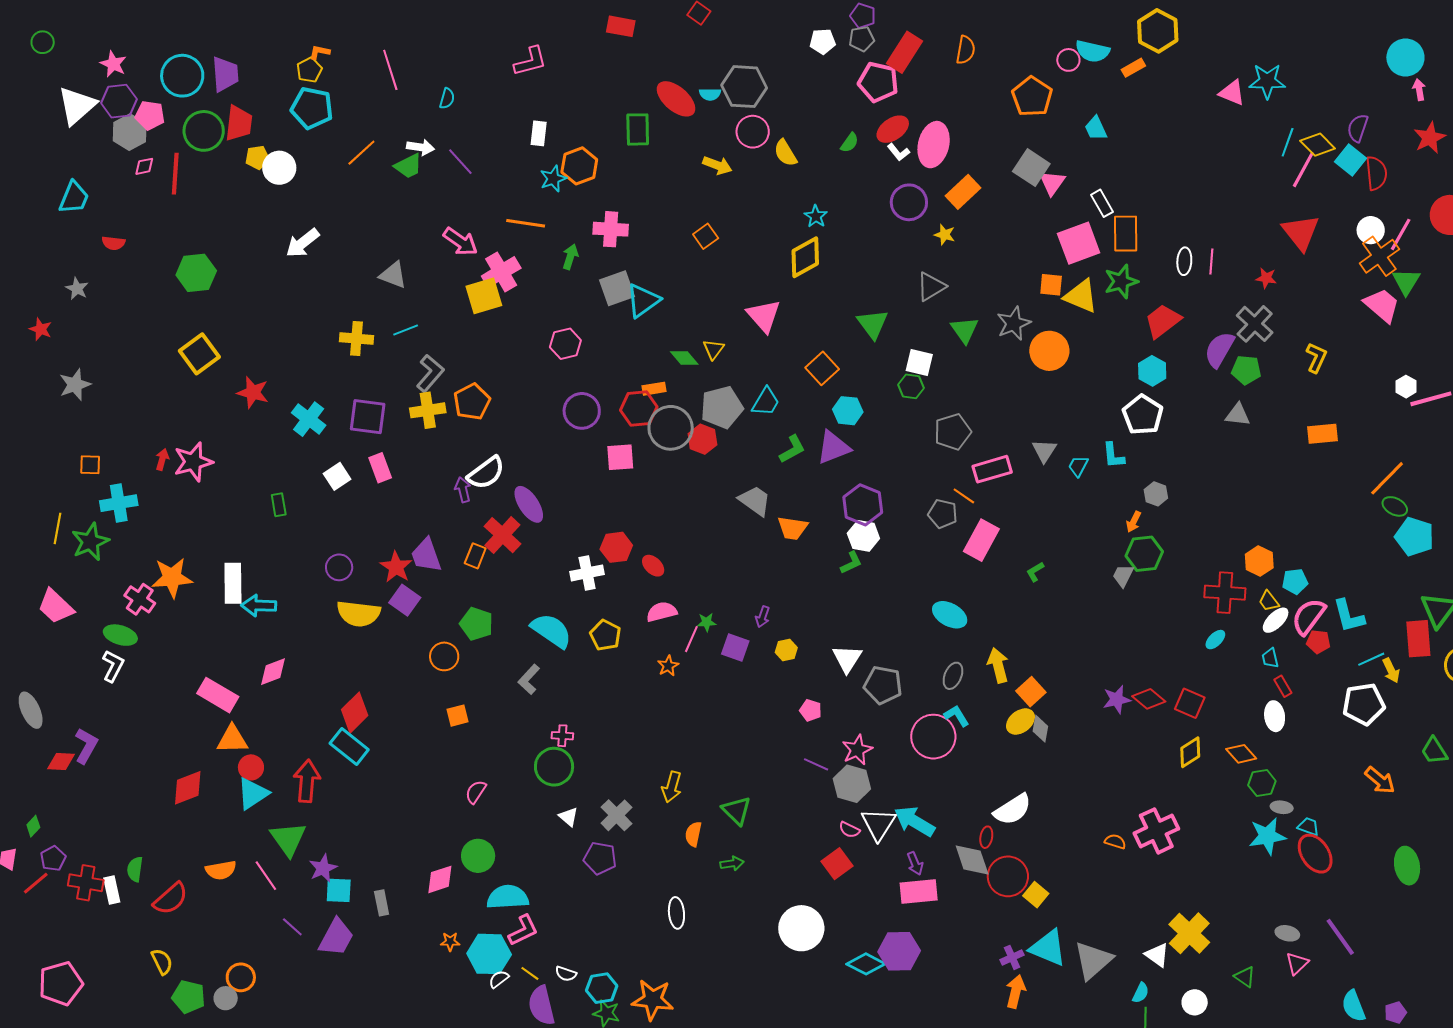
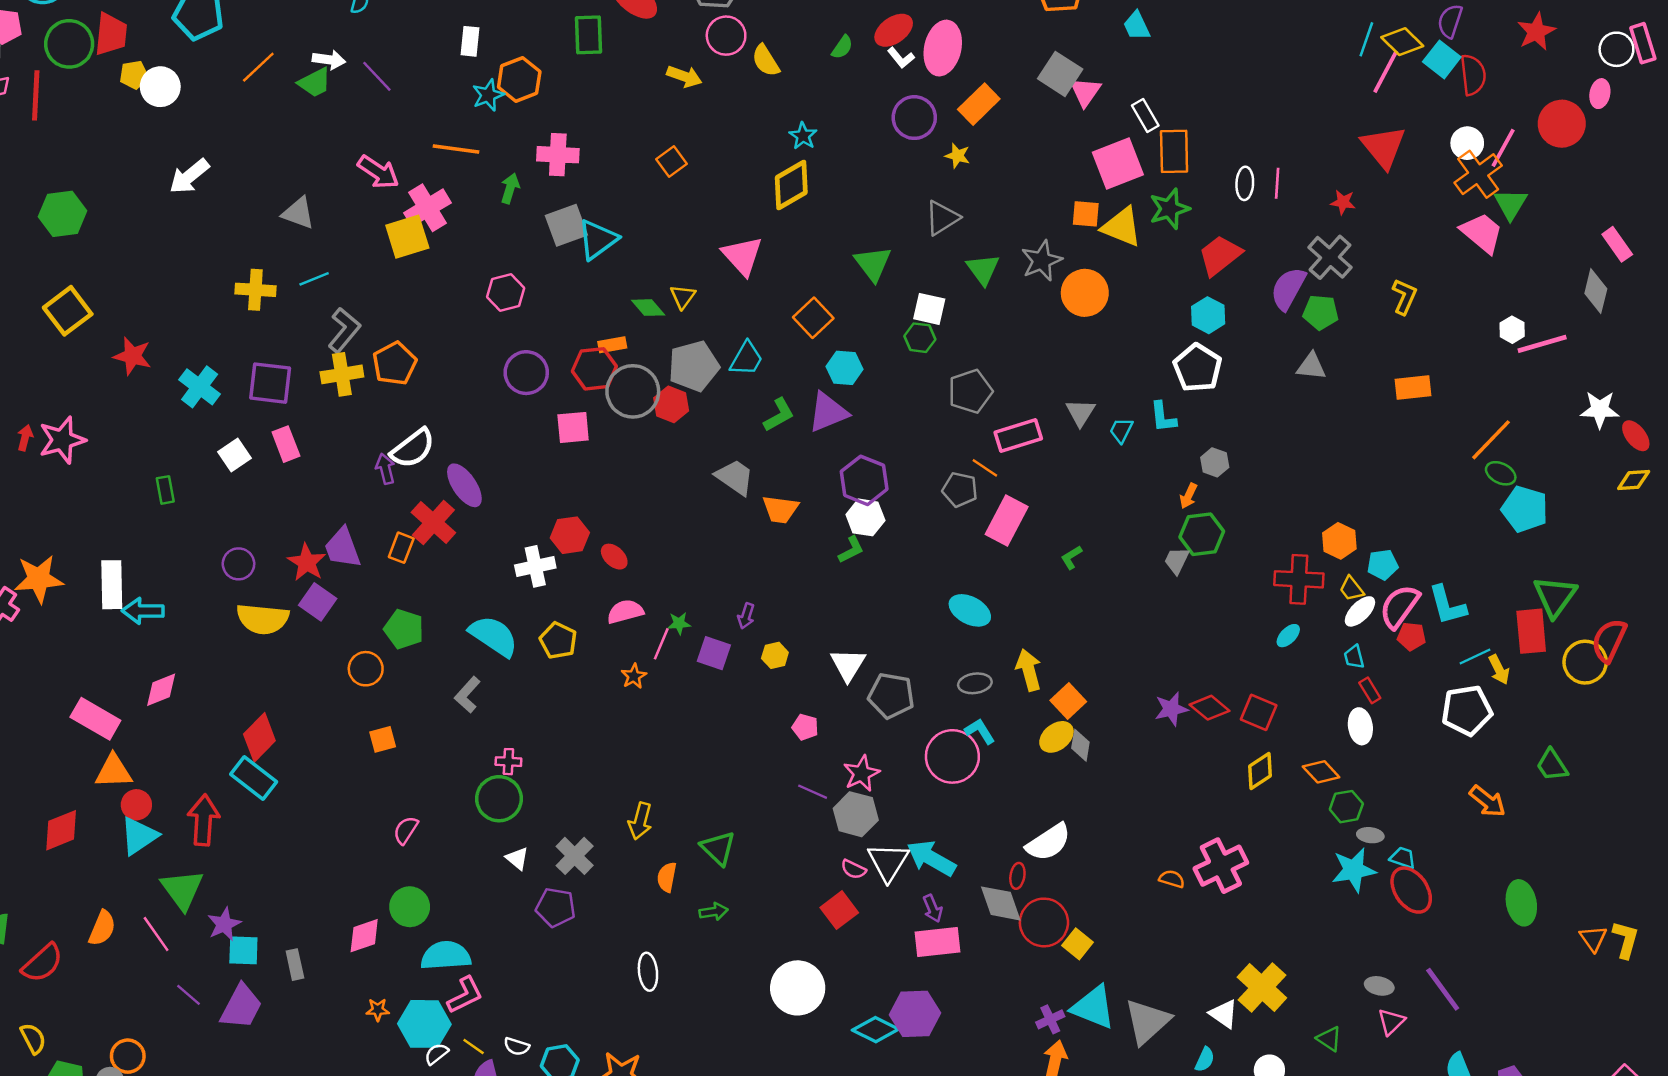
gray ellipse: (953, 676) -> (975, 683), turned 60
orange semicircle: (221, 870) -> (102, 928), turned -56

